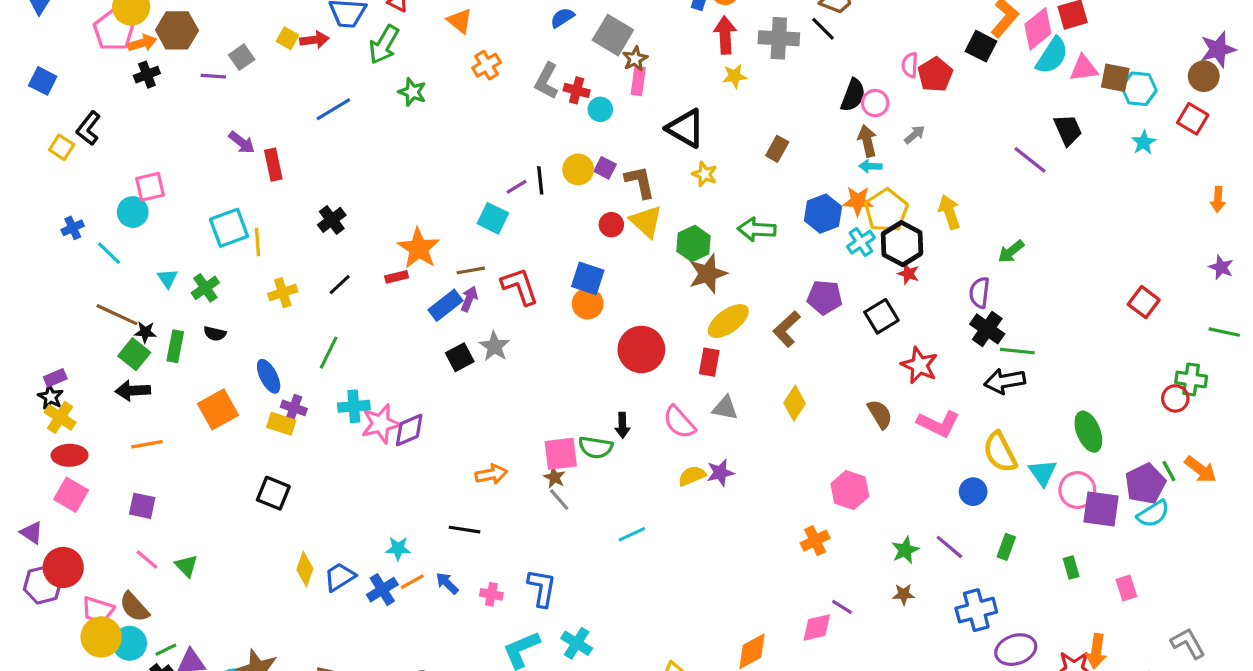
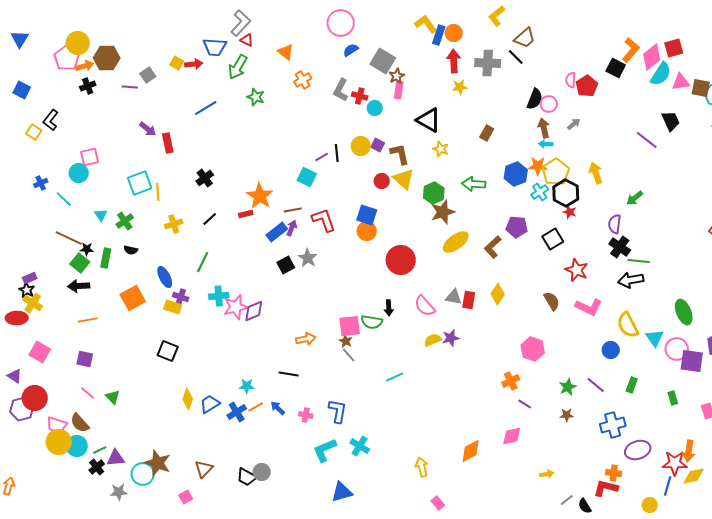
red rectangle: (709, 362) -> (469, 300), moved
red ellipse: (70, 455) -> (17, 318), moved
purple line: (842, 607) -> (525, 404), moved

